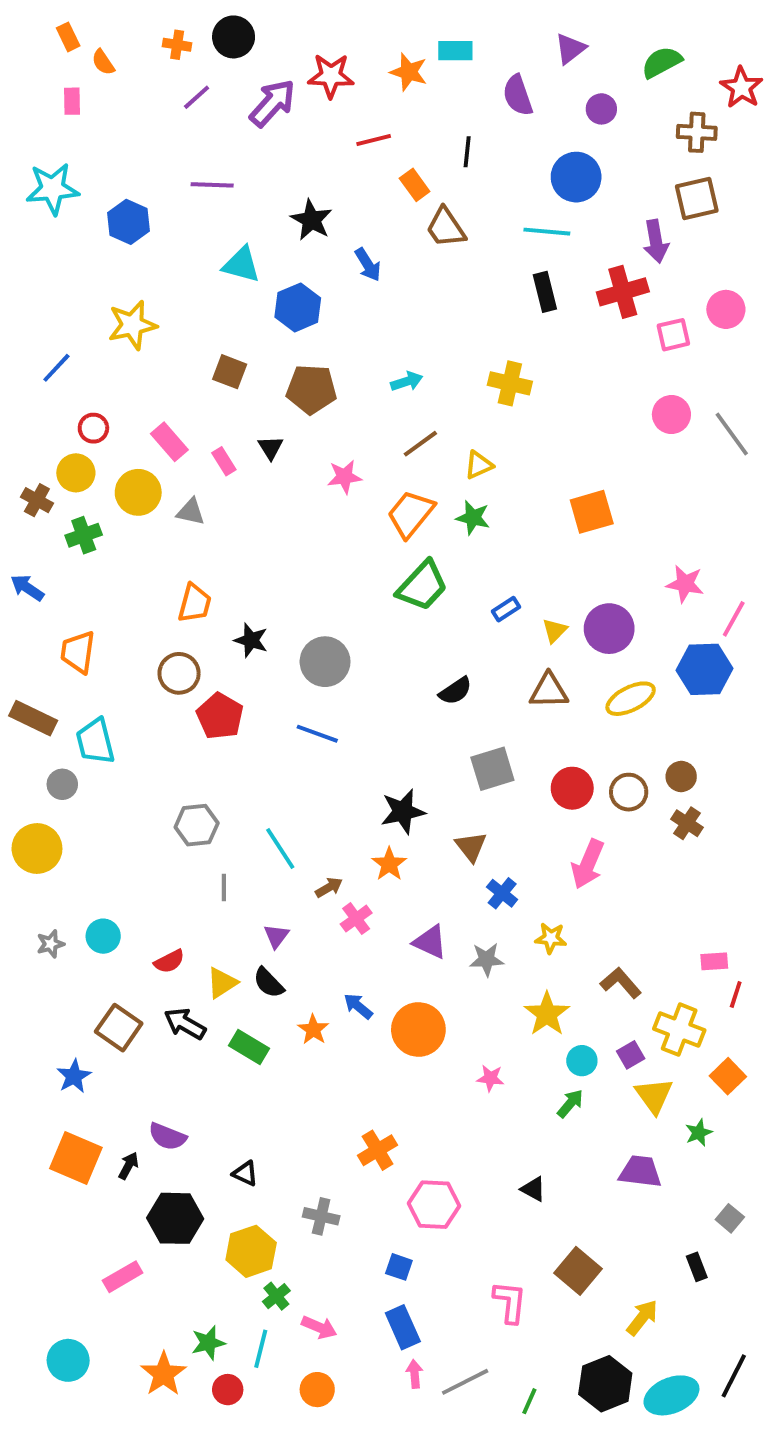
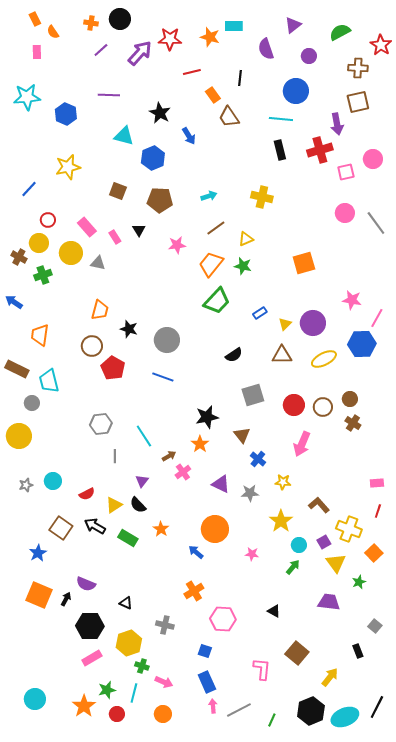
pink rectangle: (714, 961) -> (377, 483), moved
blue arrow: (358, 1006) -> (196, 552), moved
pink rectangle: (123, 1277) -> (92, 658), moved
green cross: (276, 1296) -> (142, 666), turned -32

